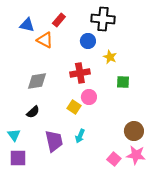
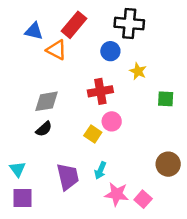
red rectangle: (59, 20) -> (74, 25), size x1.5
green square: (123, 82) -> (166, 99), moved
black semicircle: (33, 112) -> (44, 129), moved
pink star: (136, 155) -> (117, 194), moved

